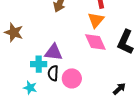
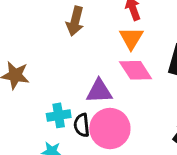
purple triangle: (54, 52) -> (99, 91), moved
pink circle: (72, 78) -> (110, 129), size x1.4

